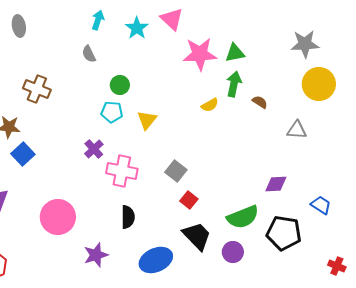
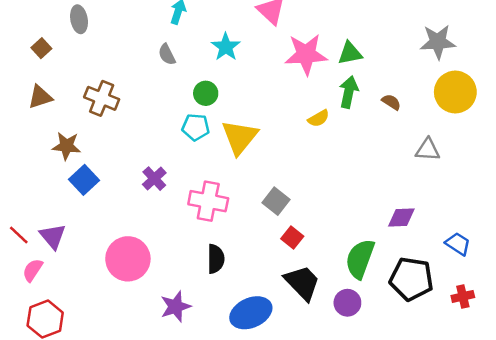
cyan star: (137, 28) -> (226, 47), moved
brown semicircle: (260, 102) -> (391, 102), moved
yellow triangle: (147, 120) -> (240, 137), size x1.5
purple cross: (94, 149) -> (154, 179), moved
green semicircle: (243, 217) -> (360, 259), turned 132
red cross: (337, 266) -> (463, 296), moved, turned -36

